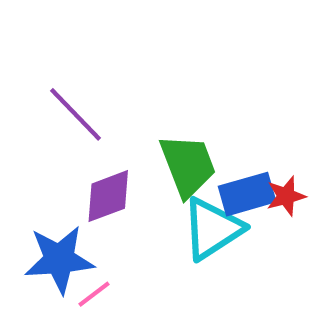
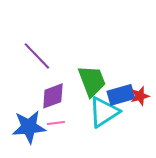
pink line: (94, 294) -> (56, 123), moved, turned 30

